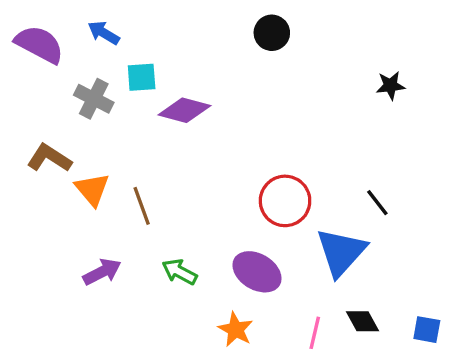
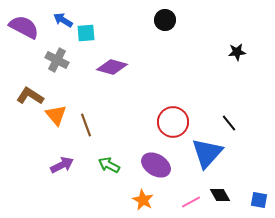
cyan square: (142, 77) -> (86, 33), moved
pink line: (315, 333) -> (191, 202), turned 48

